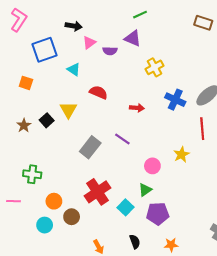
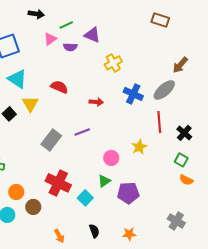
green line: (140, 15) -> (66, 25), moved
black arrow: (74, 26) -> (36, 14), moved
cyan triangle: (74, 69) -> (17, 79), moved, size x1.5
purple line: (122, 139) -> (82, 132), turned -56
red cross: (97, 192) -> (58, 183), turned -30
purple pentagon: (158, 214) -> (128, 193), moved

